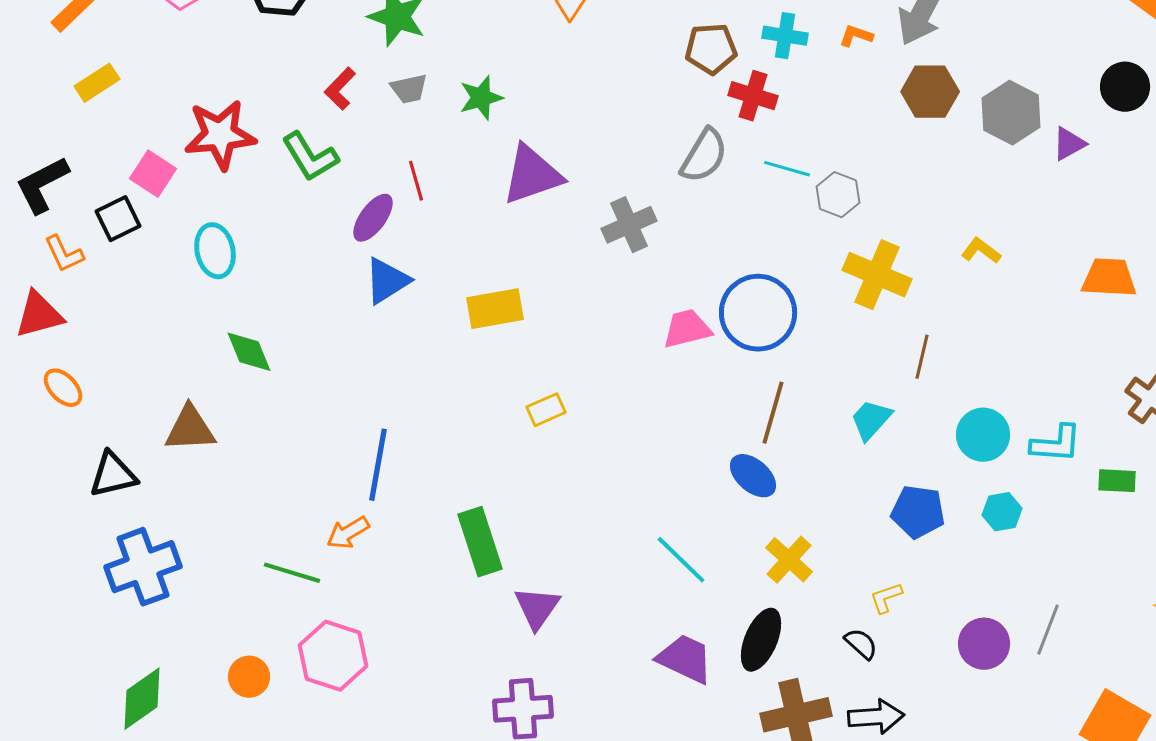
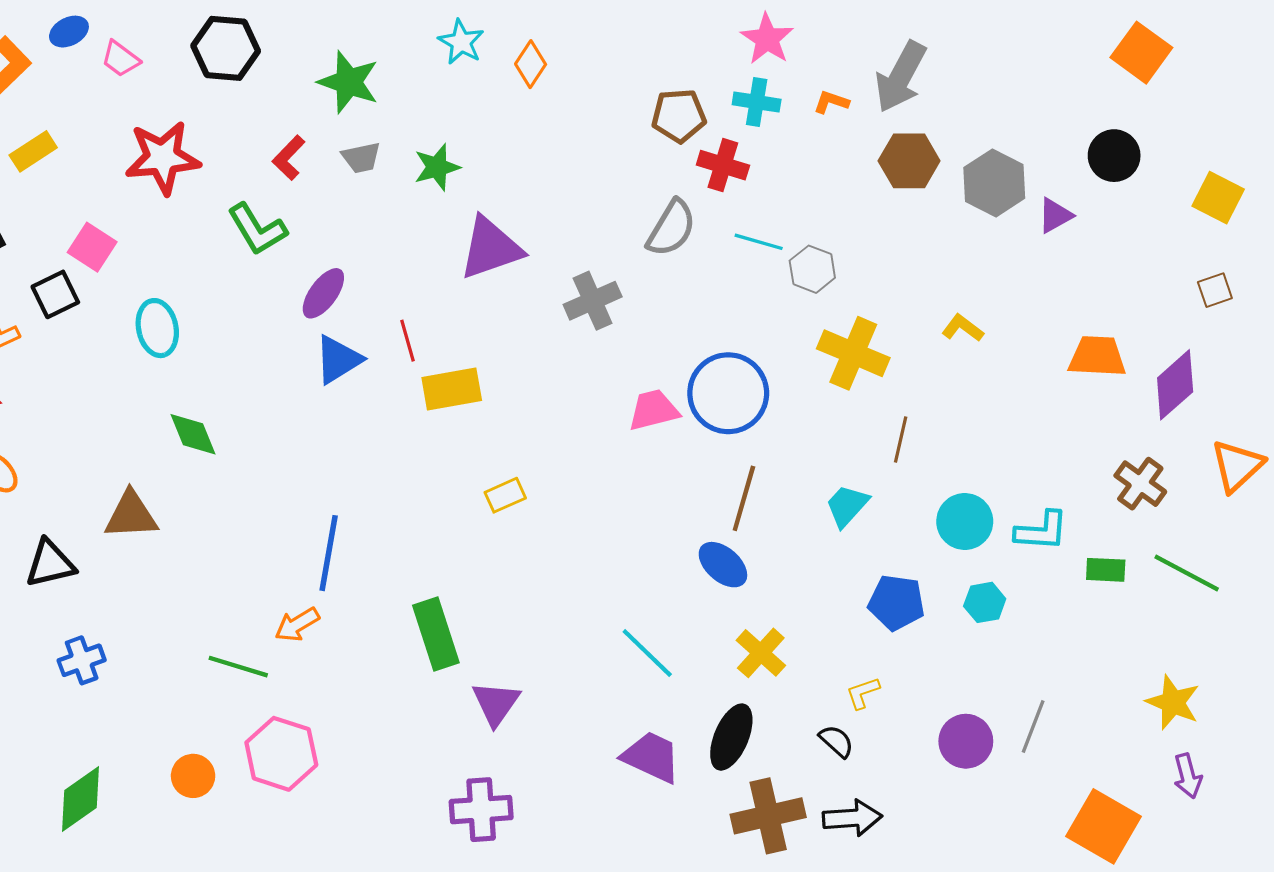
red star: (220, 135) -> (163, 158), moved
red line: (416, 181) -> (408, 341), moved
blue cross: (143, 567) -> (82, 660), size x0.6

